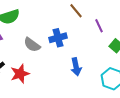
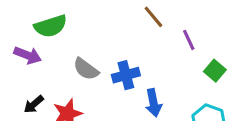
blue cross: (58, 38) -> (126, 75), moved

